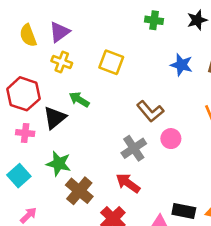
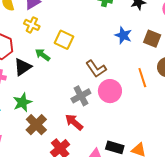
yellow square: (111, 62) -> (64, 40), moved
pink circle: (171, 139) -> (110, 91), size x1.5
green star: (59, 164) -> (22, 102), turned 30

